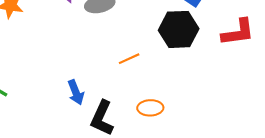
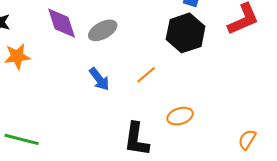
blue arrow: (76, 92) -> (99, 79), moved

